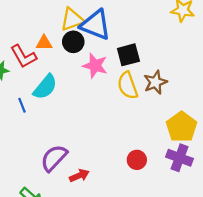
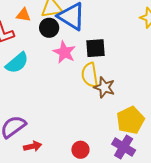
orange triangle: (44, 43) -> (23, 15), moved
brown star: (155, 82) -> (104, 87), moved, turned 30
red circle: (137, 160) -> (80, 150), moved

